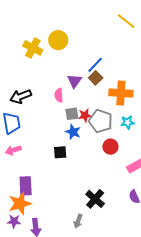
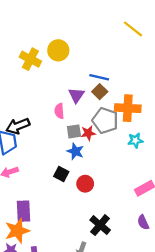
blue line: (95, 65) -> (99, 77), turned 60
black arrow: (21, 96) -> (18, 126), moved
gray pentagon: (101, 121) -> (105, 121), moved
red circle: (110, 147) -> (85, 184), moved
black square: (60, 152) -> (61, 174), turned 32

